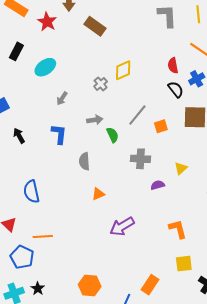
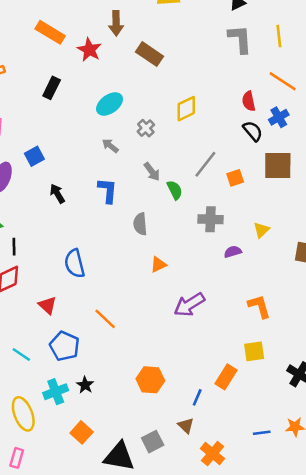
cyan ellipse: (45, 67) -> (110, 104), moved
gray cross: (101, 84) -> (146, 128), moved
gray arrow: (62, 98) -> (110, 146), turned 96
gray arrow: (95, 120) -> (152, 172), turned 63
orange line: (43, 237) -> (105, 319), moved, turned 48
yellow square: (184, 264) -> (254, 351), moved

